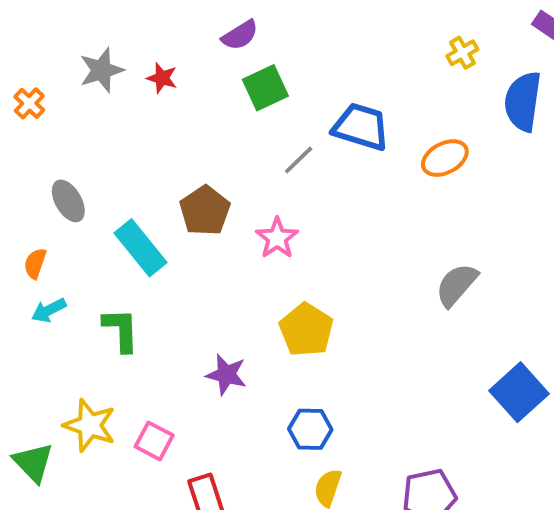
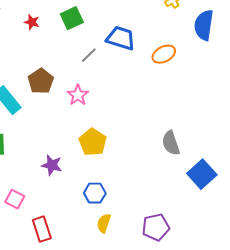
red star: (162, 78) -> (32, 22), moved
gray semicircle: (457, 285) -> (171, 143), moved, turned -60

